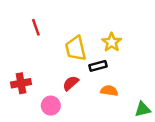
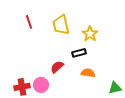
yellow trapezoid: (76, 48) -> (61, 25), moved
red cross: (21, 83) -> (22, 87), moved

